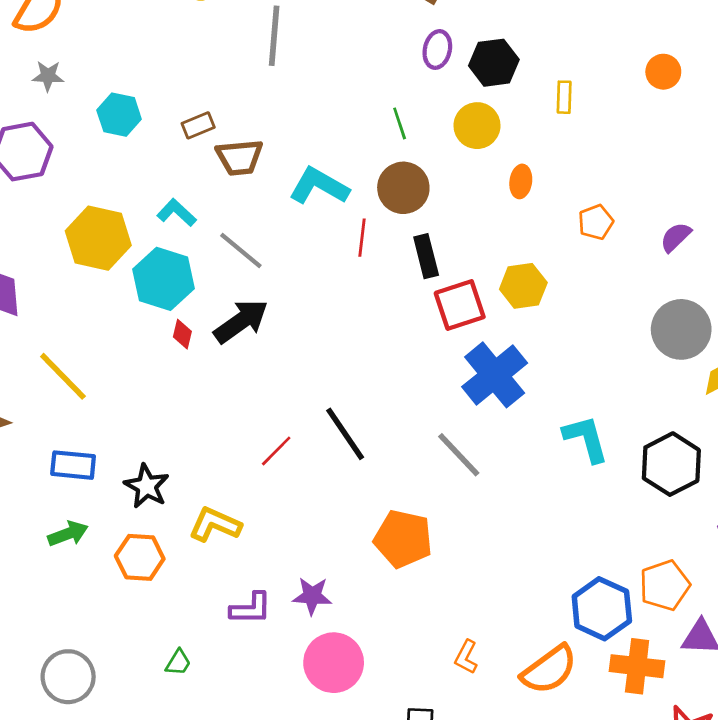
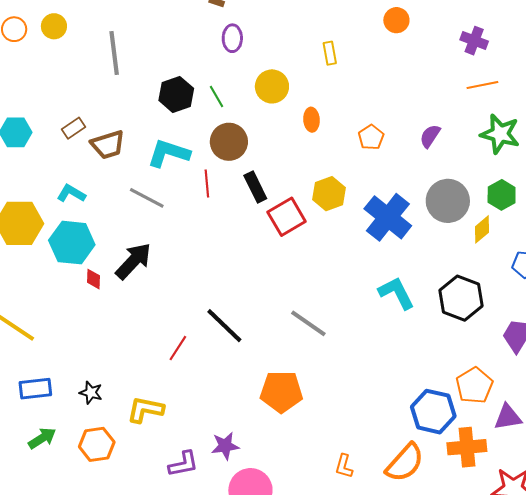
black hexagon: (494, 63) -> (176, 94), moved
gray line: (241, 250) -> (147, 198), moved
blue cross: (495, 375) -> (388, 217), moved
black star: (147, 486) -> (91, 393), size x0.7

